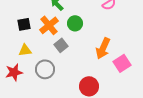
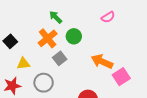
black square: (24, 24) -> (10, 41), moved, turned -32
orange arrow: (103, 48) -> (102, 62), turned 90

